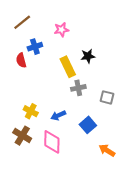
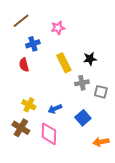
black star: (88, 56) -> (90, 59), moved
red semicircle: (21, 60) -> (24, 65), moved
gray cross: (78, 88) -> (82, 83), moved
orange arrow: (107, 150) -> (101, 142), turned -42

